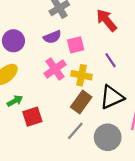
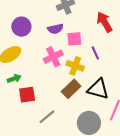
purple line: (111, 60) -> (95, 53), moved
black triangle: (112, 97) -> (98, 89), turned 30
gray line: (75, 131) -> (47, 117), moved

